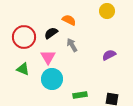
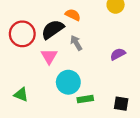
black semicircle: (51, 33) -> (53, 29), size x1.5
green triangle: (23, 69) -> (21, 95), moved
cyan circle: (52, 79) -> (68, 82), moved

